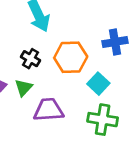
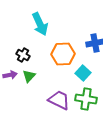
black cross: (31, 59) -> (23, 55), moved
purple trapezoid: (49, 110) -> (59, 100), moved, turned 30

